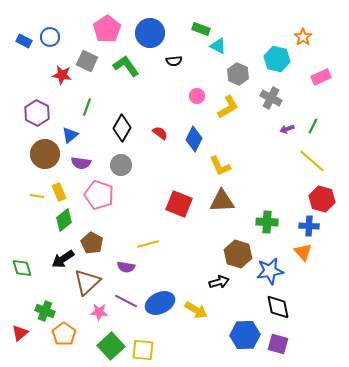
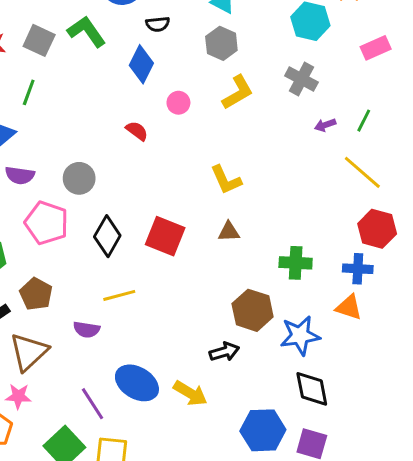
gray square: (87, 61) -> (39, 40), moved
gray hexagon: (238, 74) -> (221, 43), moved
pink circle: (197, 96) -> (178, 103), moved
black diamond: (122, 128) -> (107, 236), moved
blue diamond: (194, 139) -> (141, 64), moved
brown triangle: (222, 201) -> (229, 232), size x0.6
orange triangle: (303, 252) -> (349, 307), turned -30
purple line: (126, 301) -> (92, 404), moved, turned 30
blue ellipse: (160, 303) -> (137, 383), turned 56
pink star: (99, 312) -> (18, 396), moved

